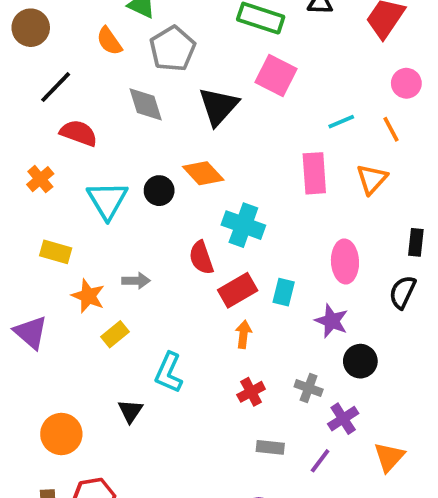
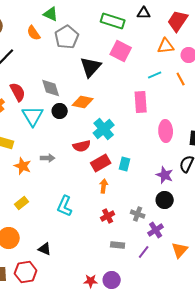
gray diamond: (146, 104) -> (51, 88), moved
red semicircle: (79, 133) -> (18, 92), moved, turned 42
orange diamond: (203, 173) -> (83, 102), turned -35
orange triangle: (372, 179) -> (166, 46), moved, turned 42
cyan cross: (243, 225) -> (104, 129), turned 30
red semicircle: (201, 258) -> (82, 146), turned -84
pink ellipse: (345, 261) -> (166, 131), moved
purple star: (332, 321) -> (165, 175), moved
yellow rectangle: (115, 334) -> (22, 203), moved
black triangle: (130, 411) -> (45, 249), moved, turned -40

